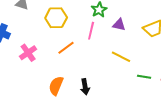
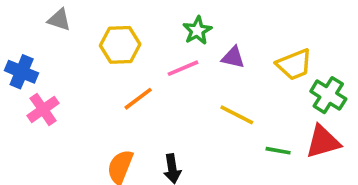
pink line: (91, 31) -> (183, 68), turned 54
pink cross: (28, 53) -> (43, 109), moved

